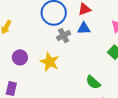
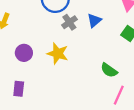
blue triangle: (84, 28) -> (94, 20), moved, turned -32

